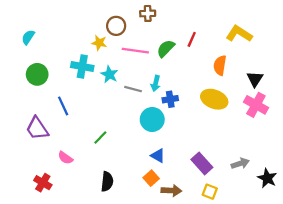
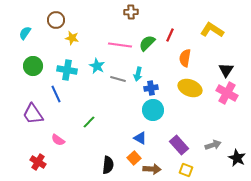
brown circle: (116, 26) -> (56, 20), moved
yellow star: (99, 43) -> (72, 38), moved
orange semicircle: (220, 65) -> (185, 58), moved
cyan cross: (82, 66) -> (67, 70), moved
cyan circle: (152, 119) -> (153, 110), moved
black semicircle: (107, 182) -> (108, 165), moved

